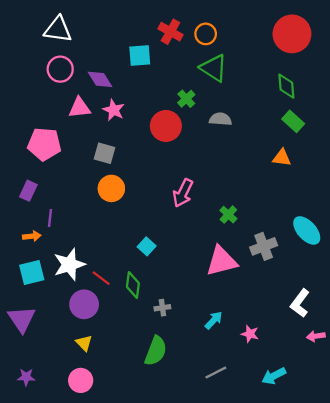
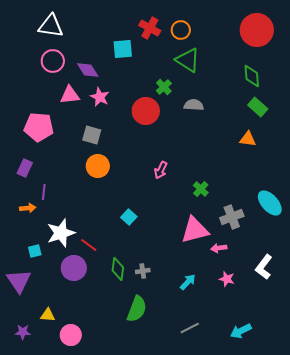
pink arrow: (183, 193) -> (161, 170), size x0.7
cyan square: (32, 273) -> (35, 251), moved, size x0.6
green diamond: (133, 285) -> (118, 269), moved
pink star: (250, 334) -> (227, 279), moved
pink arrow: (316, 336) -> (219, 248), moved
yellow triangle: (84, 343) -> (48, 315), moved, turned -42

